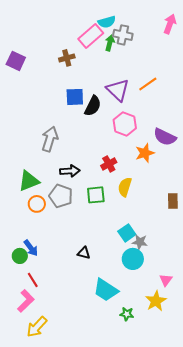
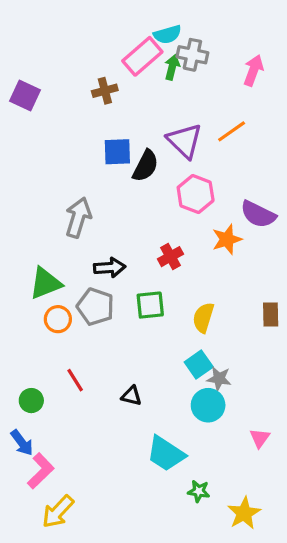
pink arrow: (170, 24) -> (253, 70), moved
yellow semicircle: (125, 187) -> (203, 318), moved
blue arrow: (31, 248) -> (22, 443), moved
red line: (33, 280) -> (75, 380), moved
yellow star: (156, 301) -> (244, 513), moved

